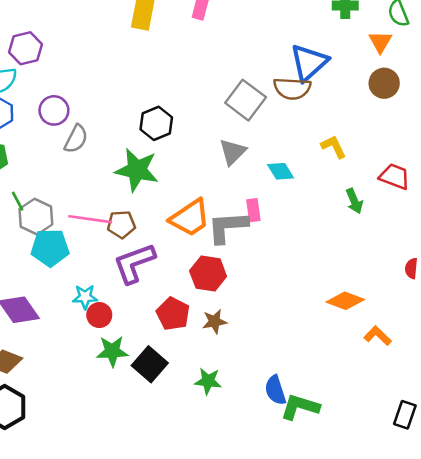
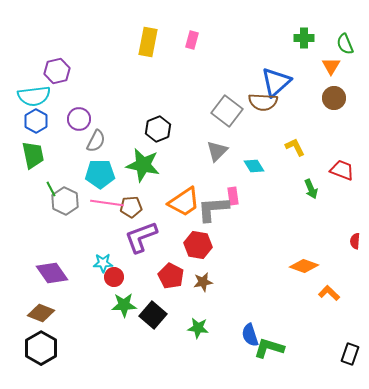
cyan pentagon: (50, 248) -> (100, 174), moved

